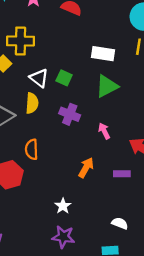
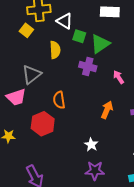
white triangle: (39, 78) -> (65, 21), moved
green triangle: (107, 86) -> (100, 44), moved
yellow semicircle: (32, 103) -> (55, 50), moved

